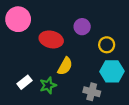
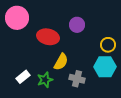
yellow circle: (107, 45) -> (108, 45), moved
gray cross: (92, 92) -> (77, 79), moved

